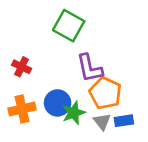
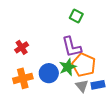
green square: (69, 26) -> (76, 16), moved, size x0.6
red cross: (22, 67) -> (22, 47), turned 32
green star: (74, 113) -> (68, 67), moved

